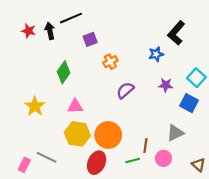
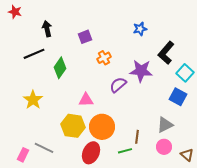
black line: (71, 18) -> (34, 54), moved
red star: (29, 31) -> (15, 12), moved
black L-shape: (176, 33) -> (166, 53), moved
blue star: (156, 54) -> (140, 29), moved
purple star: (166, 85) -> (141, 71), moved, size x1.6
pink triangle: (75, 106) -> (86, 100), moved
pink circle: (163, 158) -> (164, 147), moved

